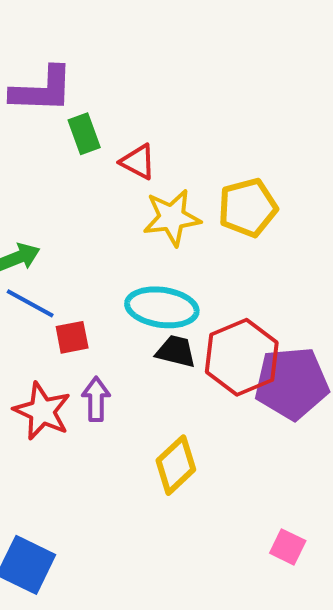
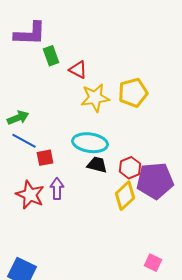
red hexagon: (242, 357) -> (130, 168), size x0.6
yellow diamond: (176, 465) -> (125, 196), moved

